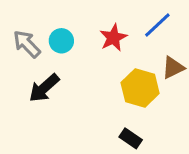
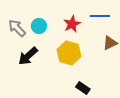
blue line: (157, 25) -> (100, 16), turned 42
yellow hexagon: (140, 88) -> (69, 53), moved

